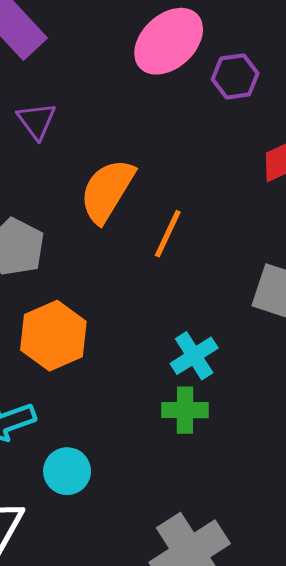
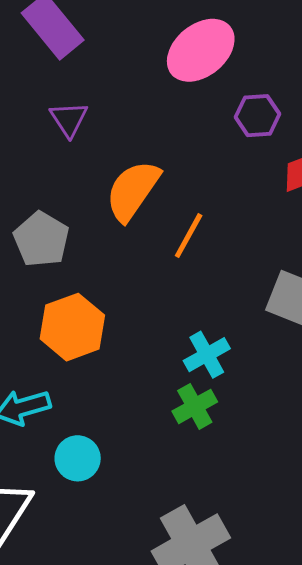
purple hexagon: (235, 76) -> (257, 116), moved
green cross: (185, 410) -> (195, 406), turned -33

